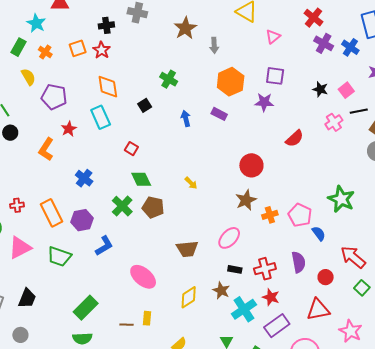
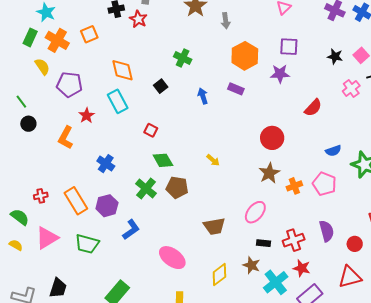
red star: (102, 50) -> (138, 19), moved
orange cross: (45, 52) -> (57, 40), size x1.6
blue semicircle: (319, 234) -> (333, 151), moved, turned 112

